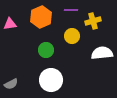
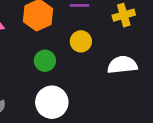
yellow cross: (93, 21) -> (124, 15), moved

